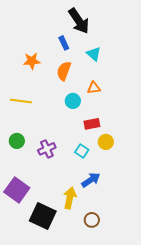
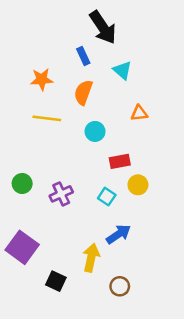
orange triangle: (94, 88) -> (139, 113), moved
yellow line: (21, 101) -> (47, 118), moved
black square: (43, 216) -> (56, 281), size x0.6

